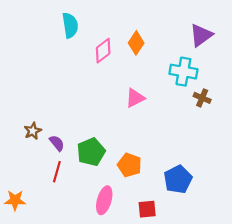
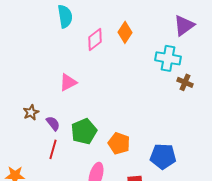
pink triangle: (135, 98) -> (68, 82), moved
blue pentagon: (178, 179) -> (163, 156), turned 30

